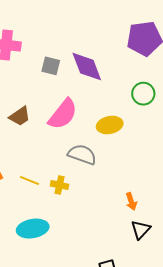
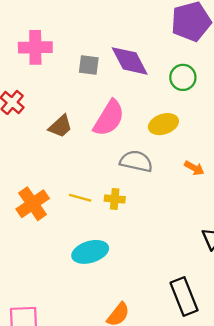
green circle: (143, 94) -> (183, 77), moved
orange arrow: (131, 201) -> (194, 168), moved, turned -36

